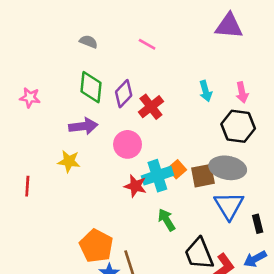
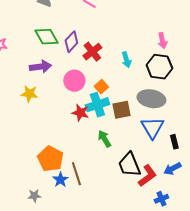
green diamond: (91, 87) -> (46, 37), turned -35
cyan arrow: (206, 91) -> (126, 60), moved
orange square: (177, 169) -> (101, 87), moved
brown square: (203, 176) -> (121, 110), moved

